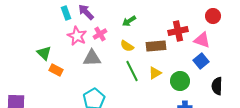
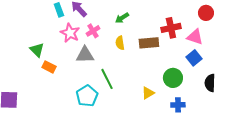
yellow semicircle: (127, 46) -> (120, 43), turned 48
green line: (132, 71) -> (107, 79), moved
yellow triangle: (155, 73) -> (148, 93), moved

